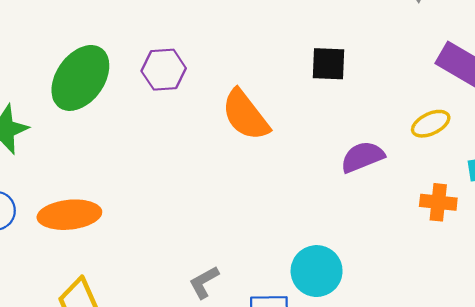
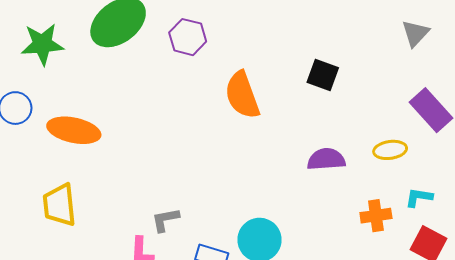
orange cross: (438, 202) -> (376, 216), turned -32

